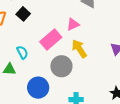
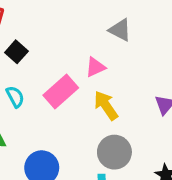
cyan semicircle: (22, 52) -> (15, 97), moved
gray circle: (61, 66) -> (114, 152), moved

